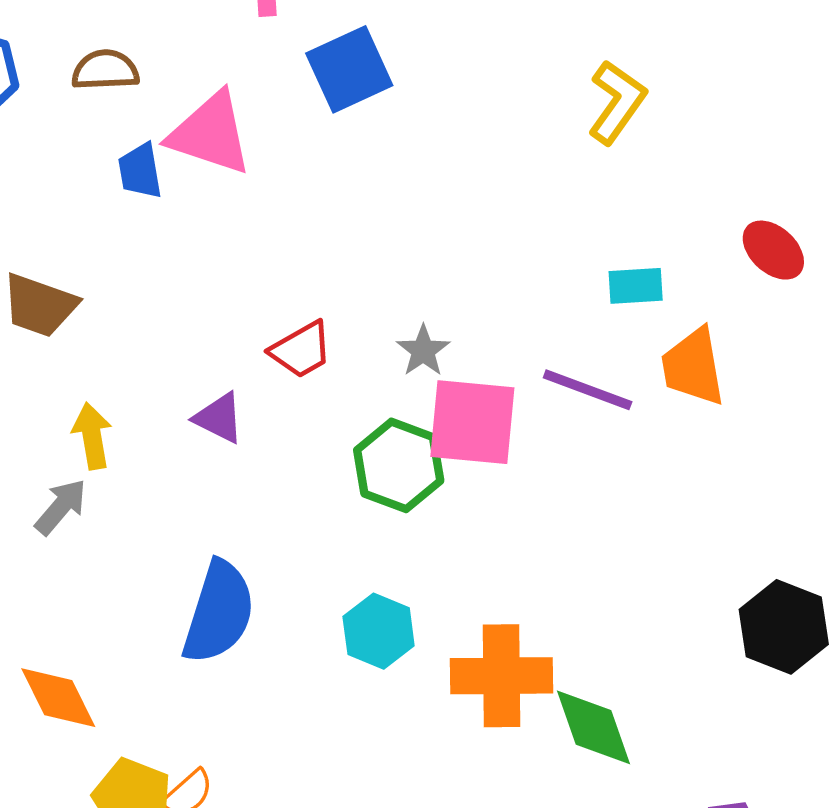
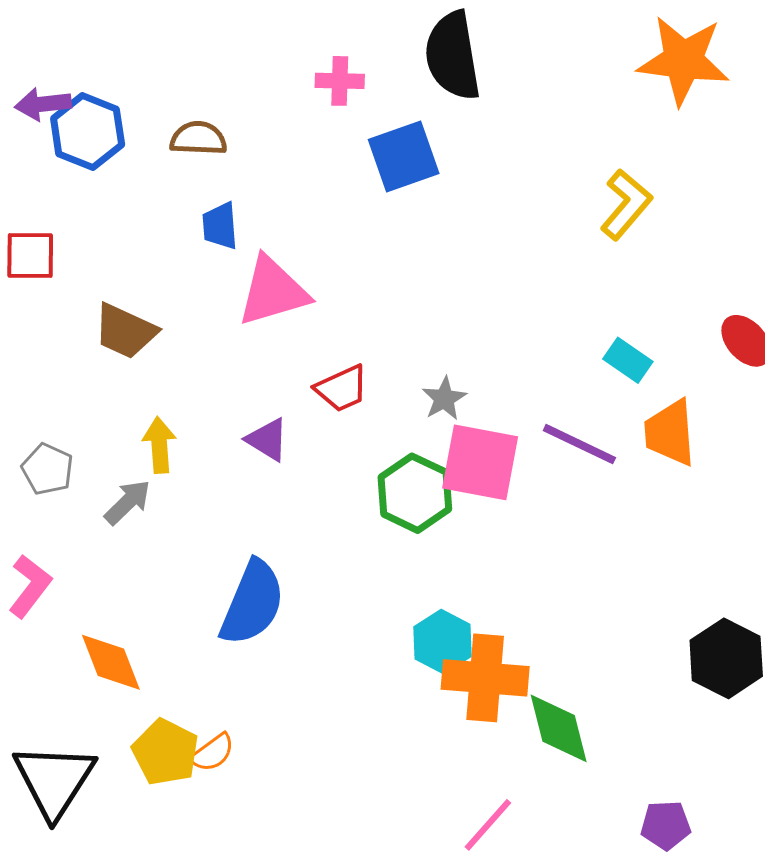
pink triangle: (210, 134) -> (273, 291), moved, turned -40
cyan rectangle: (636, 286) -> (628, 360), turned 33
cyan hexagon: (379, 631) -> (443, 642), moved

